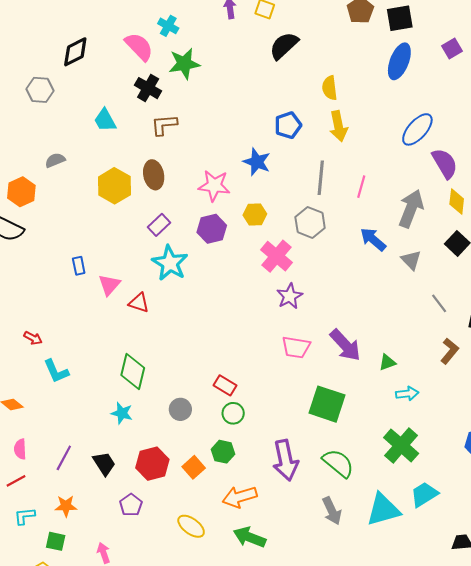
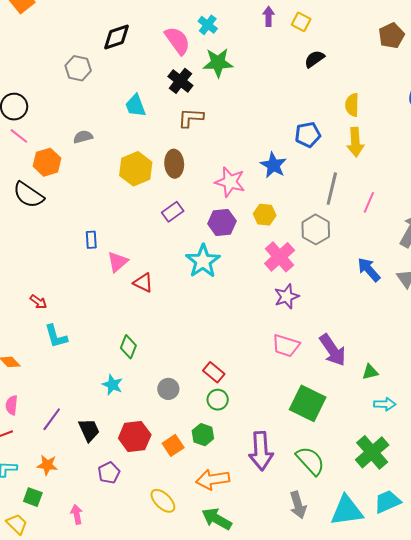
black semicircle: (284, 46) -> (314, 59), size x0.7
blue arrow: (373, 239) -> (369, 270), moved
cyan star: (170, 263) -> (203, 261), moved
green diamond: (133, 371) -> (128, 347), size x0.7

